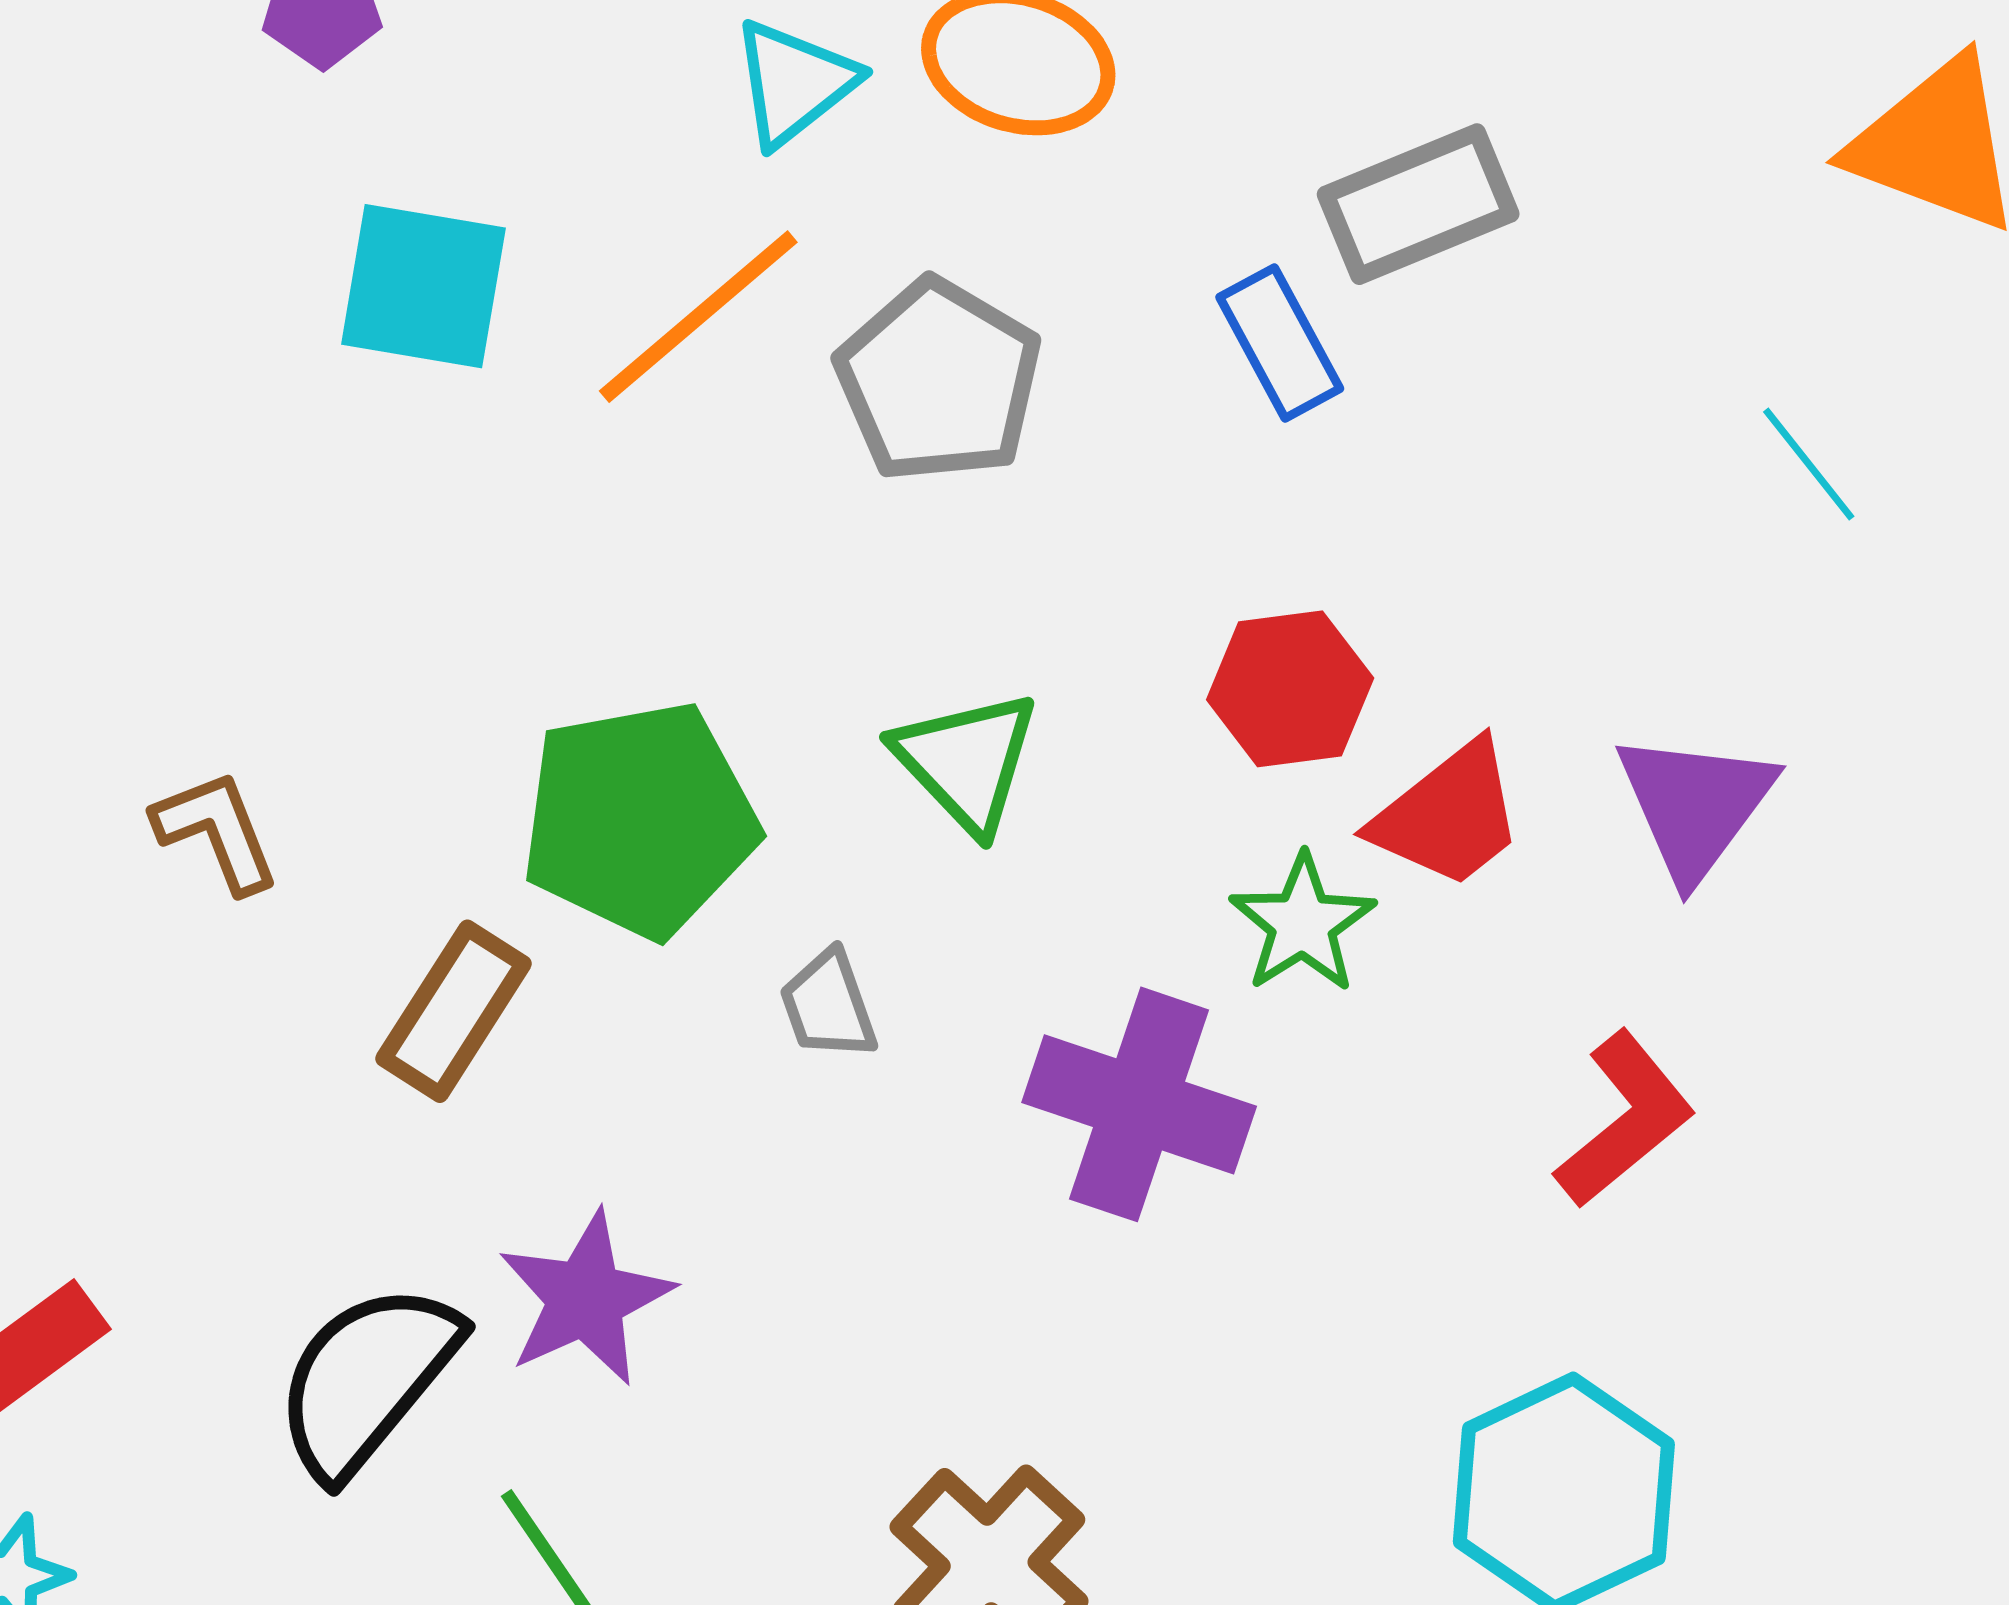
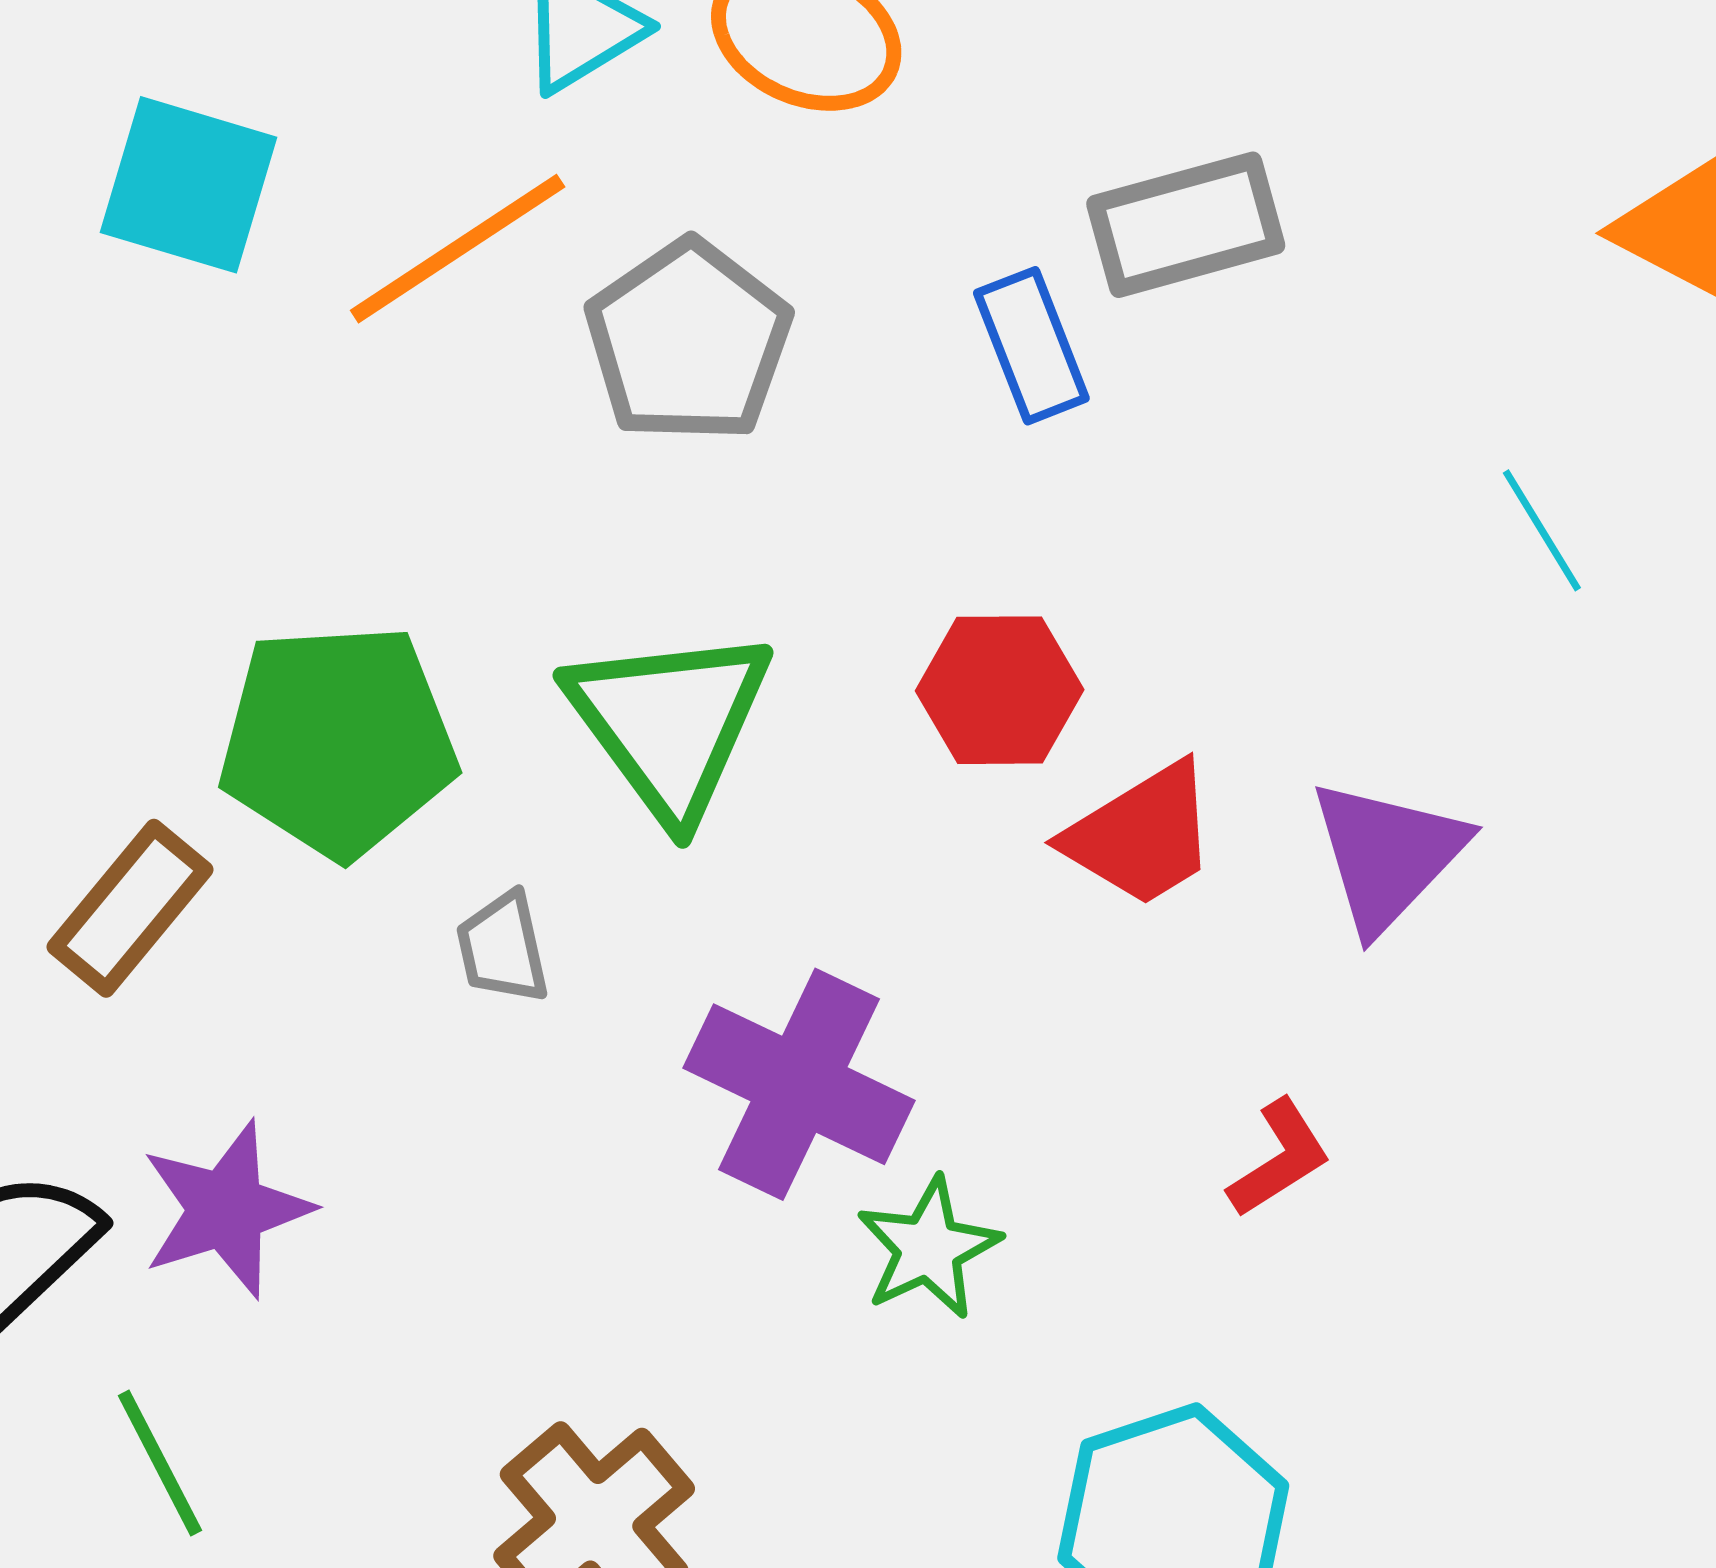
green triangle: (966, 761) -> (670, 723), size x1.4
green star: (1302, 924) -> (929, 1248), moved
red L-shape: (1625, 1119) -> (1279, 1158), size x0.7

